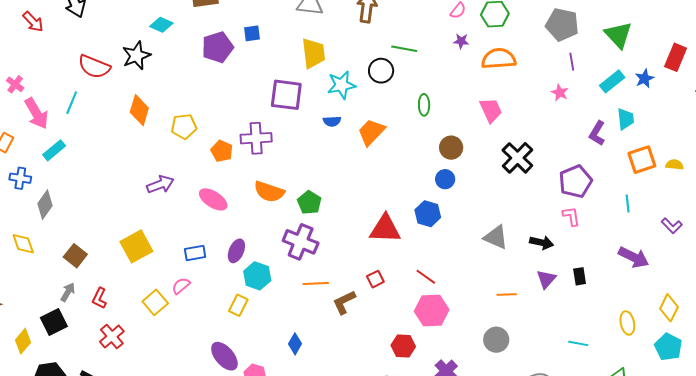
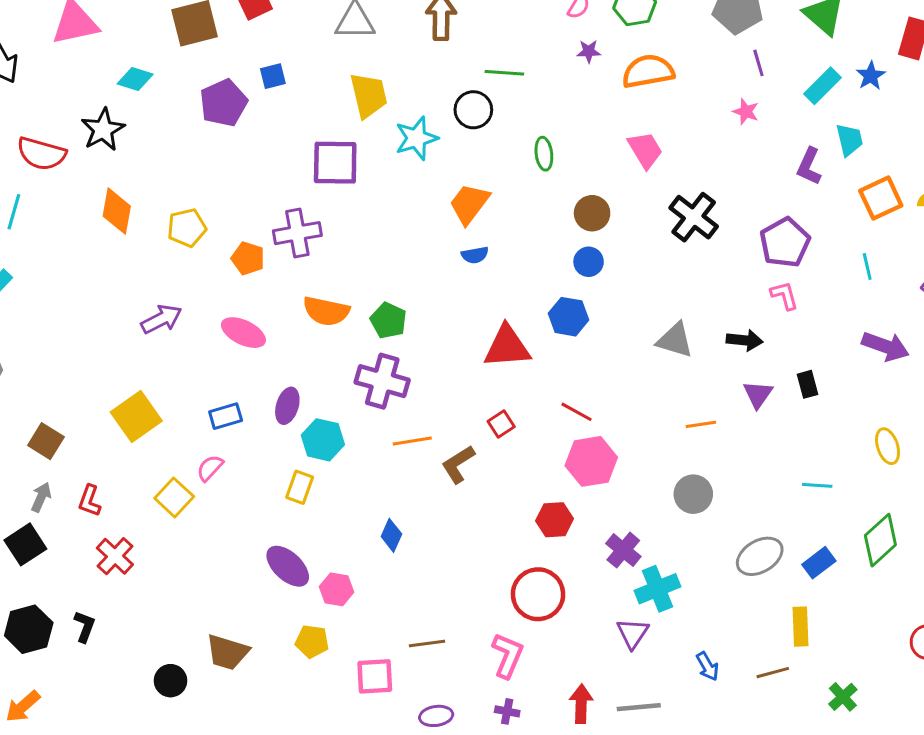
blue semicircle: (332, 121) -> (475, 255), moved

